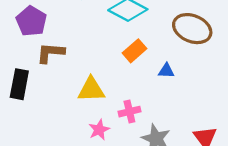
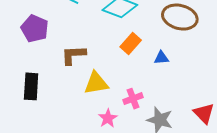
brown L-shape: (50, 53) -> (73, 55), moved

